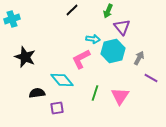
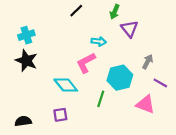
cyan cross: (12, 19) -> (26, 35), moved
cyan hexagon: (113, 51) -> (120, 78), moved
black semicircle: (37, 93) -> (23, 121), moved
pink triangle: (120, 96) -> (145, 104), moved, turned -42

